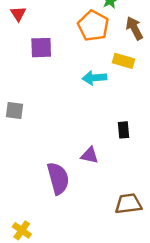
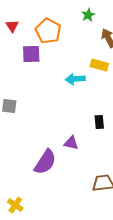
orange pentagon: (93, 26) -> (48, 31), moved
purple semicircle: (58, 178) -> (45, 162), turned 48

